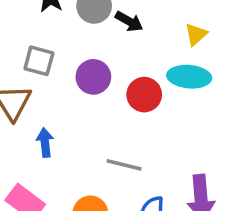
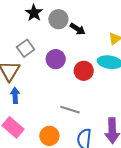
gray square: (39, 61) -> (26, 48), turned 36
blue arrow: (45, 143) -> (15, 95), moved

